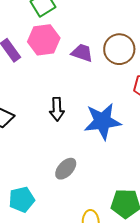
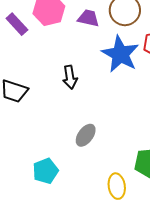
blue star: (102, 121) -> (120, 54), moved, turned -30

